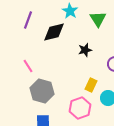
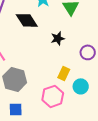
black diamond: (54, 32) -> (27, 20), turned 70

